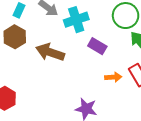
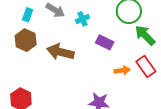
cyan cross: (76, 20) -> (83, 19), size x0.6

